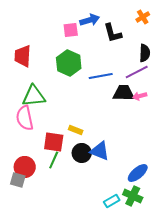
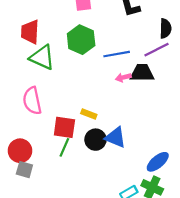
green triangle: (34, 96) -> (42, 57), moved, turned 30
pink arrow: (140, 96) -> (123, 77), moved
red circle: (25, 167) -> (20, 151), moved

